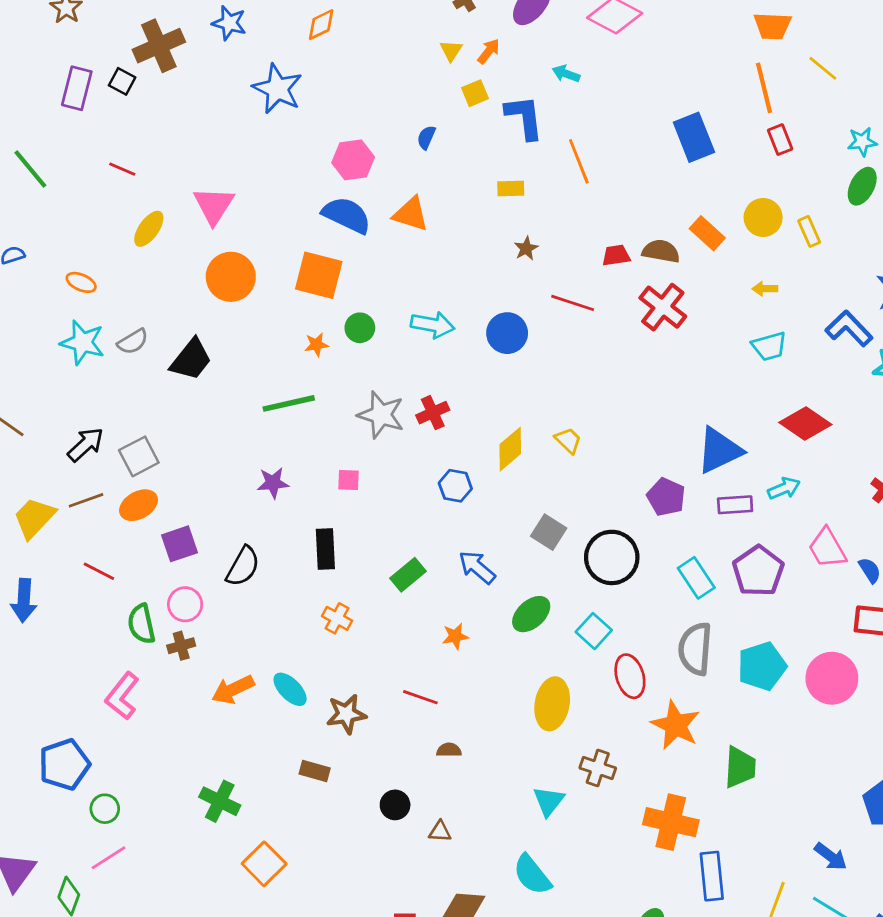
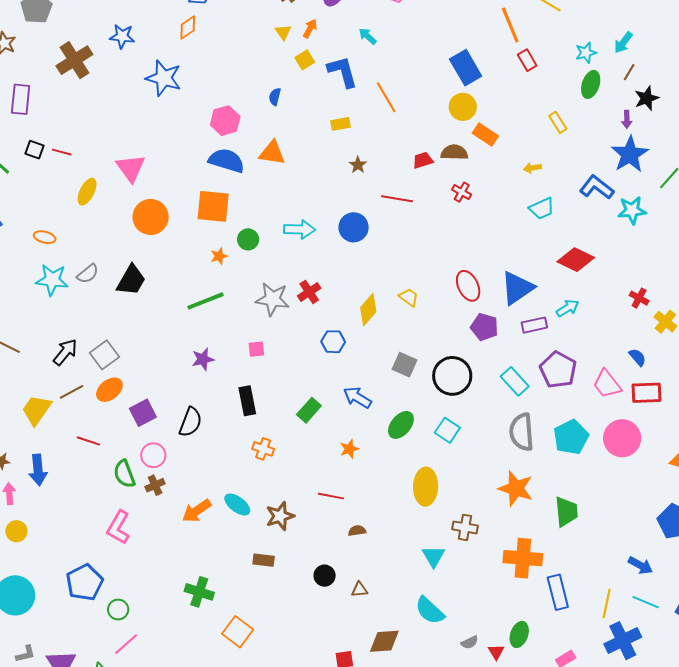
cyan arrow: (566, 74) -> (368, 36), turned 30
black square: (122, 81) -> (35, 150), moved
yellow circle: (763, 217) -> (463, 107), moved
red cross: (663, 307) -> (462, 192), size x0.6
pink trapezoid: (827, 548) -> (607, 384), moved
red ellipse: (630, 676) -> (468, 286), moved

